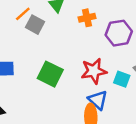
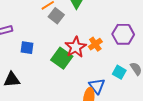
orange cross: (87, 18) -> (95, 44), moved, turned -32
red star: (94, 71) -> (76, 47), moved, turned -30

